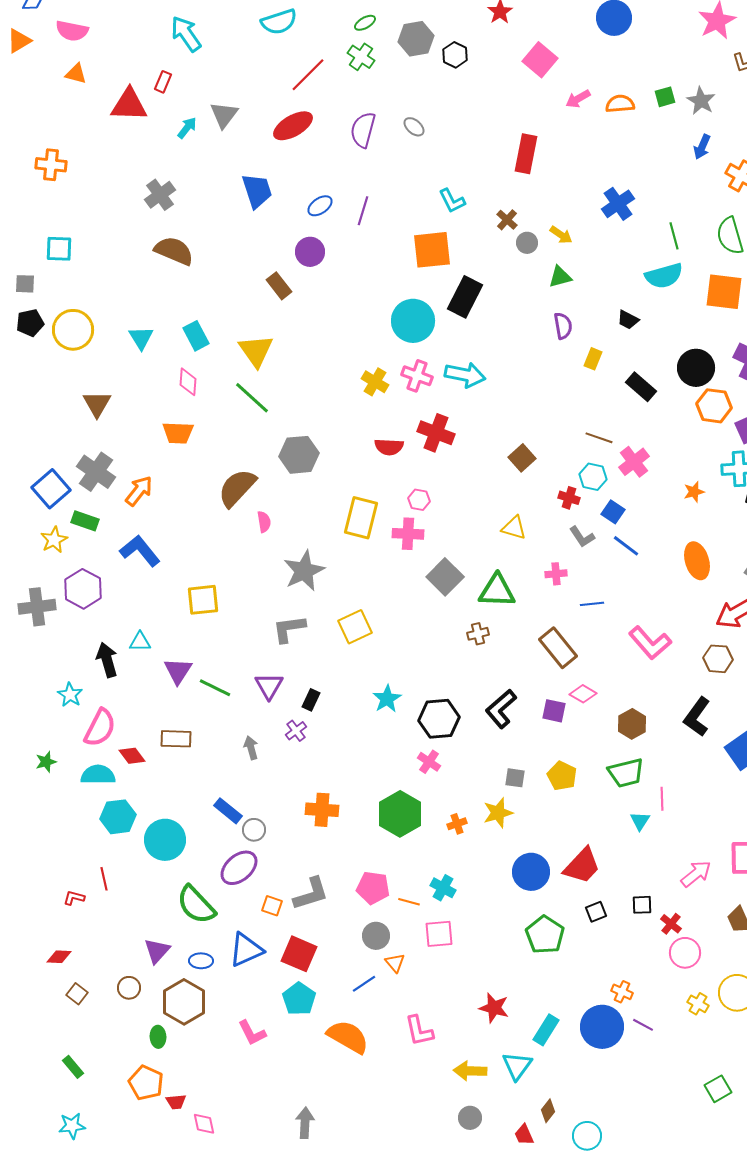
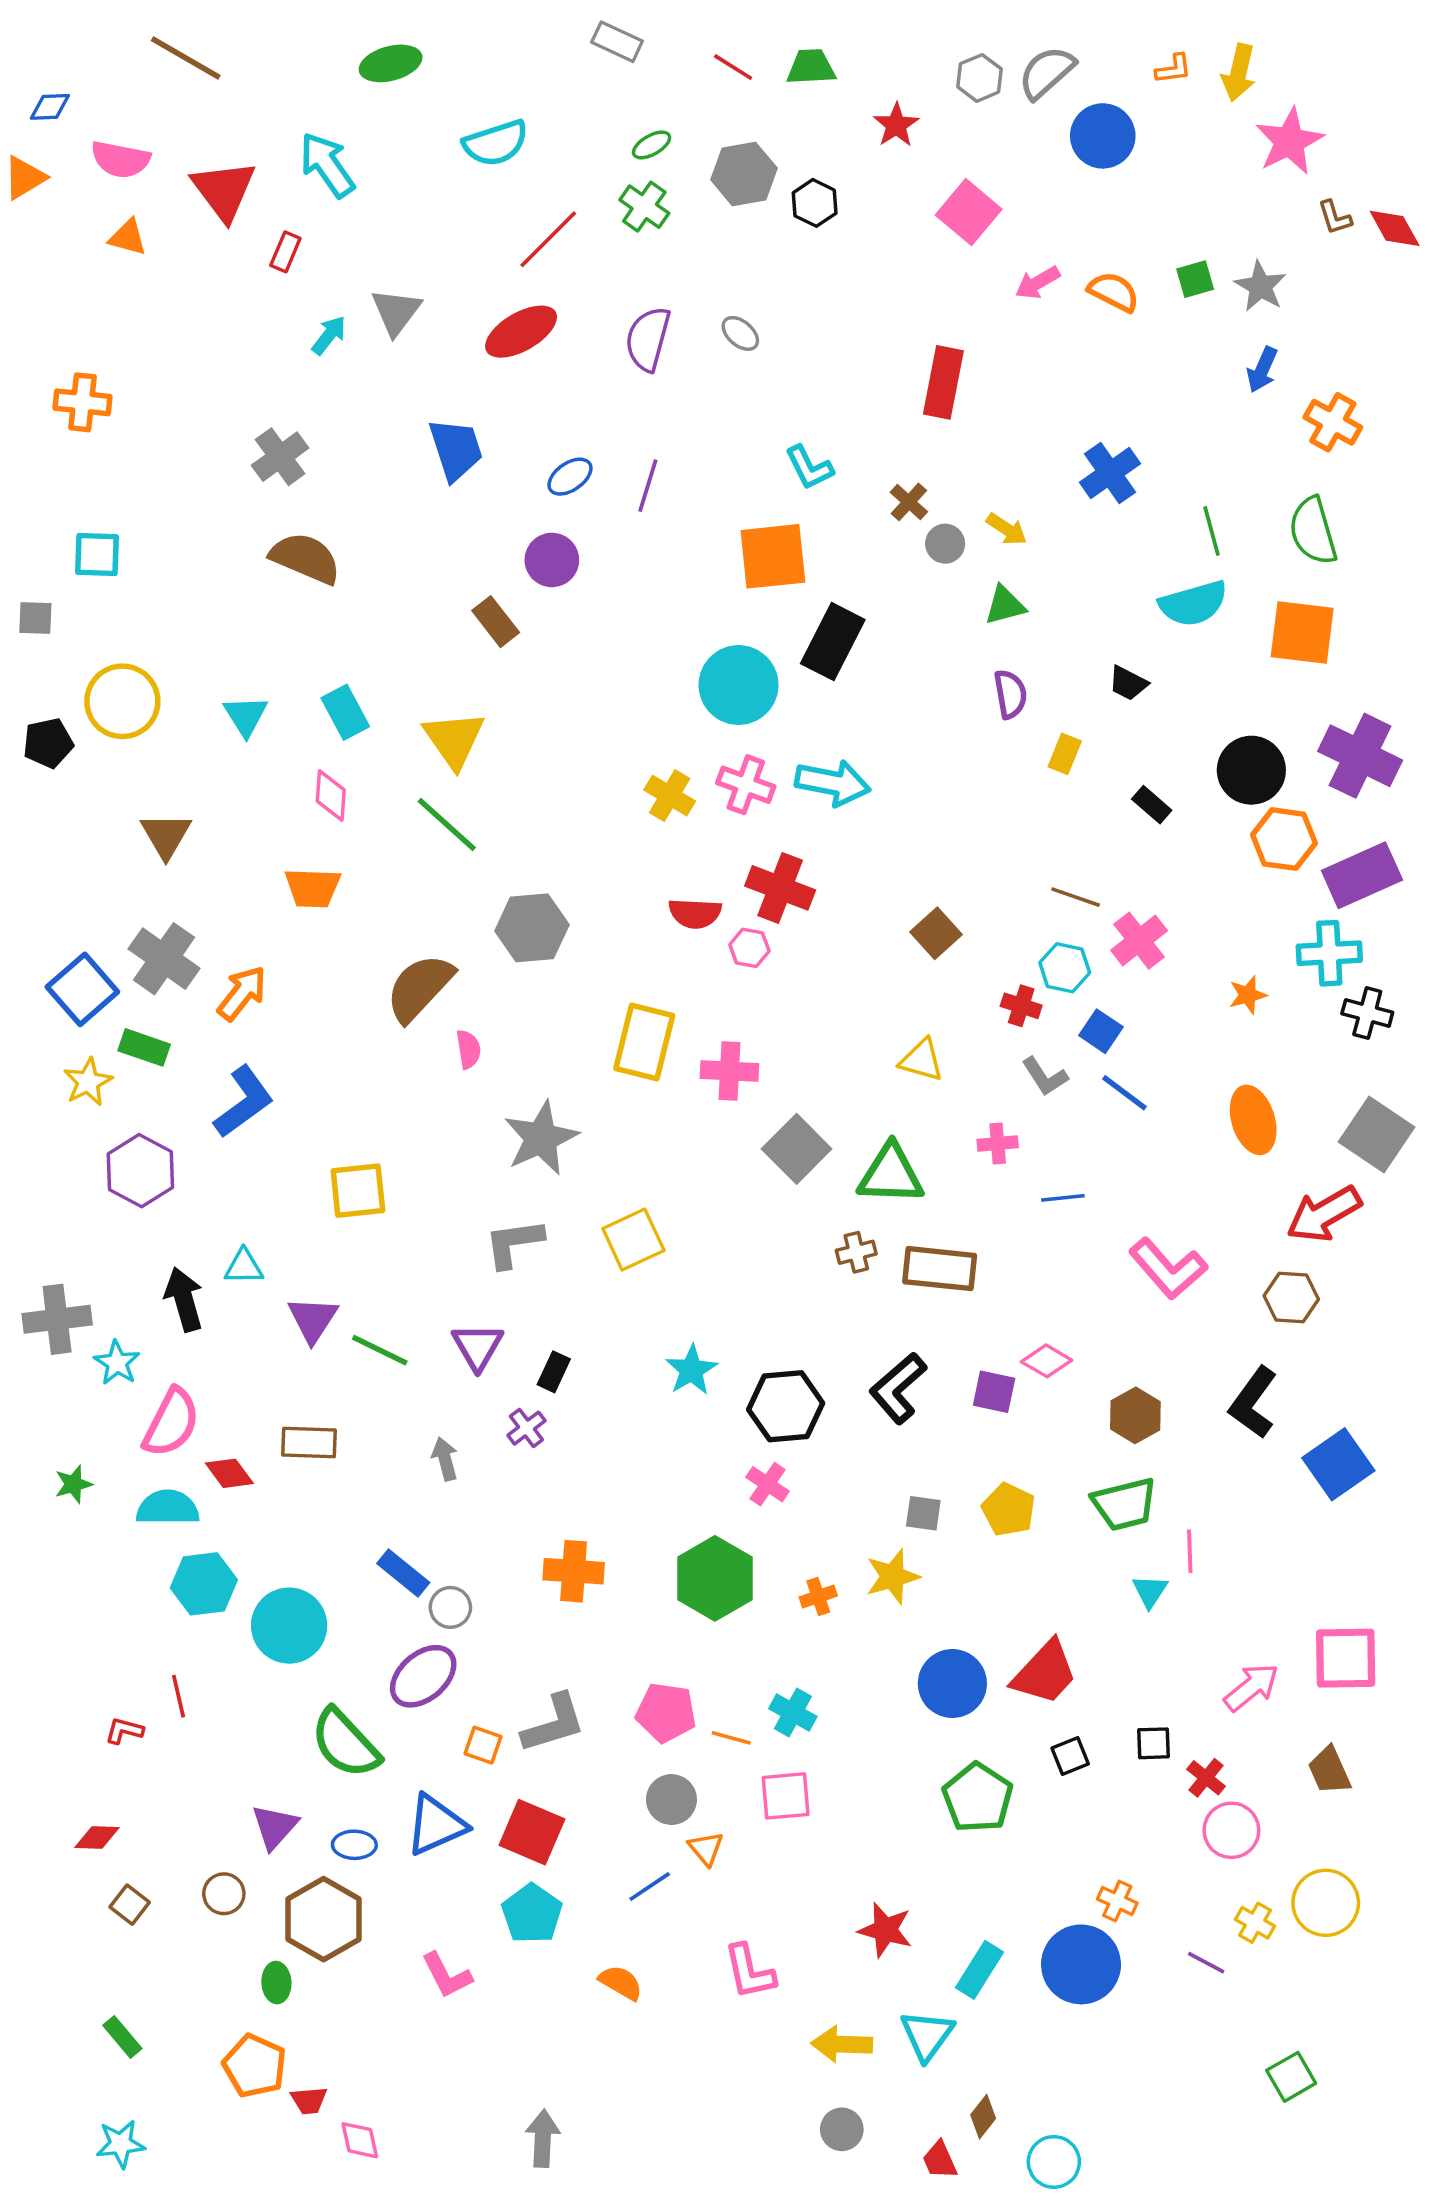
orange semicircle: (620, 104) -> (1114, 292), turned 32
red triangle: (129, 105) -> (224, 190), moved, turned 51
black pentagon: (30, 323) -> (48, 743), moved
black rectangle: (641, 387) -> (1152, 805), size x0.7
pink hexagon: (419, 500) -> (749, 948), moved
blue L-shape: (140, 551) -> (244, 1102), turned 93
gray cross: (37, 607) -> (57, 1319), moved
brown rectangle: (558, 648) -> (940, 1269), moved, turned -45
purple line: (643, 1025) -> (1206, 1963), moved
orange semicircle: (348, 1037) -> (621, 1983), size x0.6

